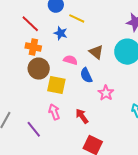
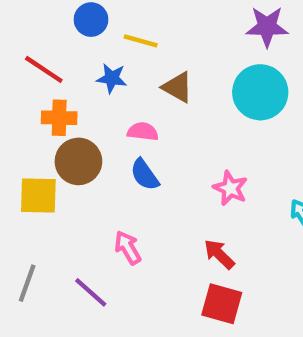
brown triangle: (96, 52) -> (177, 87), moved
blue semicircle: (86, 75) -> (145, 175), moved
yellow square: (56, 85) -> (38, 196), moved
red arrow: (82, 116) -> (219, 254), moved

